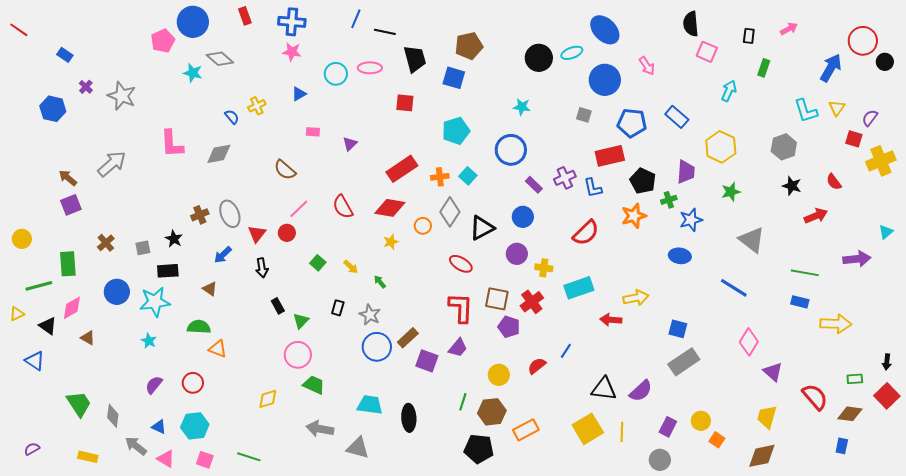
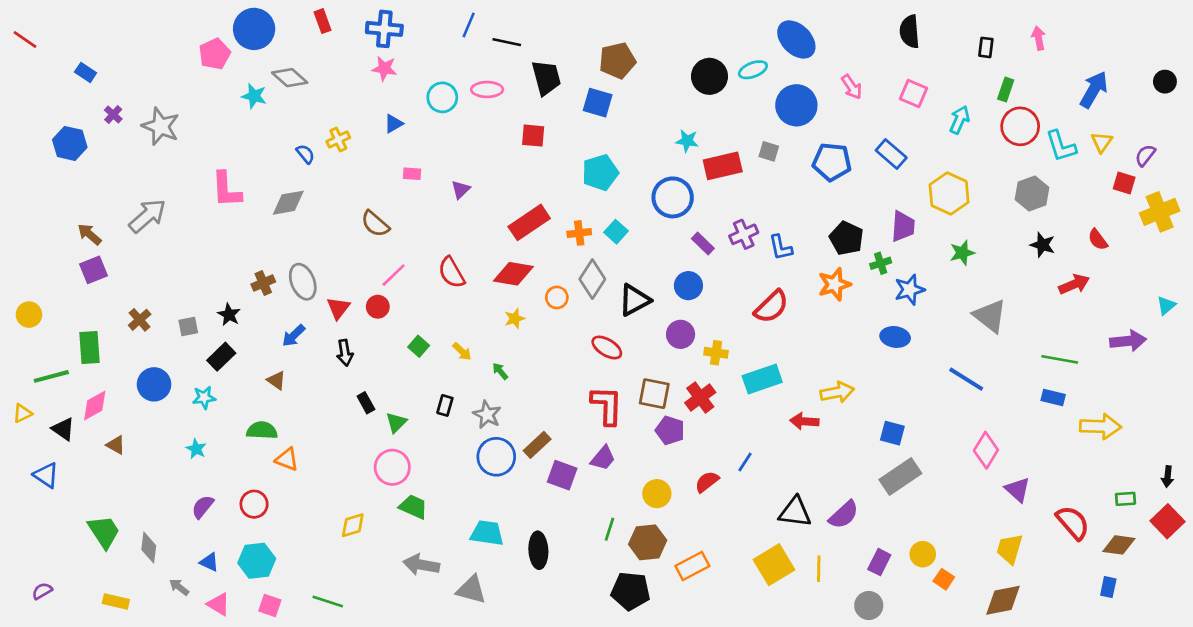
pink arrow: (789, 29) -> (1039, 38), turned -72
red circle: (863, 41) -> (1020, 126), moved
pink square: (707, 52) -> (914, 93), moved
red rectangle: (610, 156) -> (723, 166), moved
black rectangle: (168, 271) -> (221, 357), turned -40
cyan star: (155, 302) -> (204, 398), size x0.6
gray arrow: (136, 446) -> (179, 587), size x0.7

